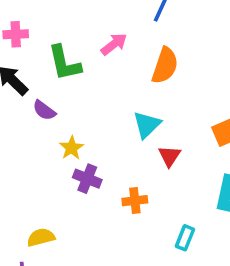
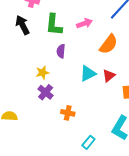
purple semicircle: (44, 110) -> (61, 51), moved, turned 40
red triangle: (170, 156) -> (109, 76), moved

